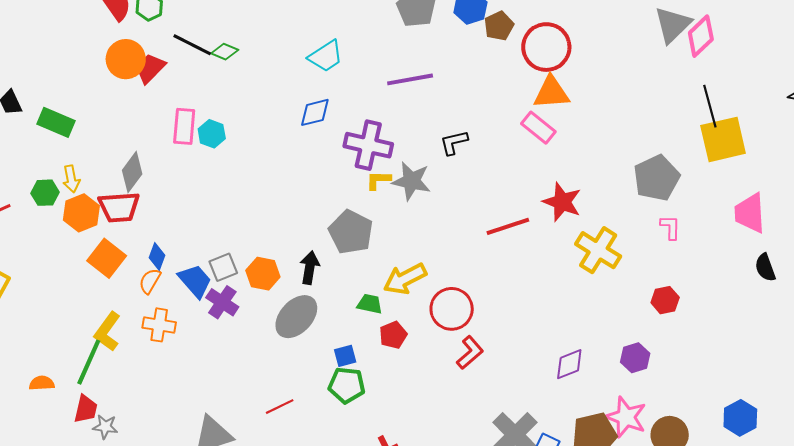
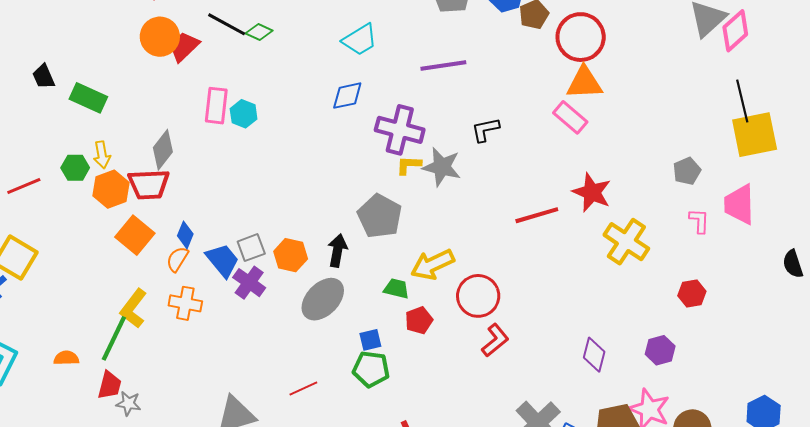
gray pentagon: (657, 178) -> (687, 171), size x0.6
pink trapezoid: (750, 213) -> (739, 204), moved
purple diamond: (569, 364) -> (594, 355), turned -56

